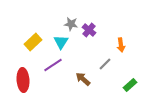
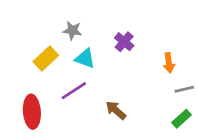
gray star: (71, 24) -> (72, 31), moved
cyan triangle: (61, 42) -> (85, 59), turned -42
gray line: (105, 64) -> (184, 89), moved, turned 32

